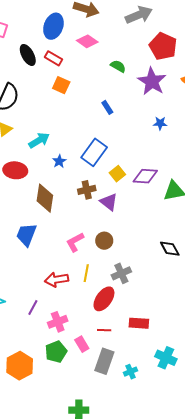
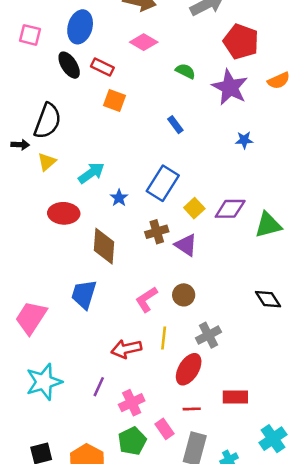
blue ellipse: (53, 26) -> (80, 27), moved
cyan cross: (166, 358) -> (273, 439), turned 35

